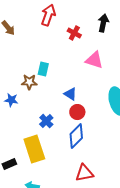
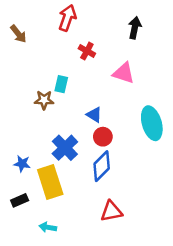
red cross: (74, 33) -> (87, 51), moved
blue star: (11, 100) -> (22, 164), moved
blue cross: (46, 121) -> (65, 148), size x1.5

